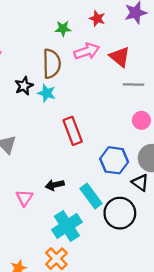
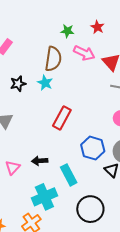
pink arrow: (87, 51) -> (84, 53), turned 35
black star: (24, 86) -> (18, 84), moved
red rectangle: (73, 131) -> (62, 118), turned 40
black circle: (120, 213) -> (90, 209), moved

